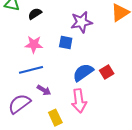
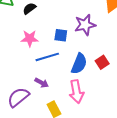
purple star: (81, 22) -> (85, 25), moved
blue line: (31, 70) -> (47, 57), moved
blue semicircle: (83, 72) -> (79, 64), turned 150

